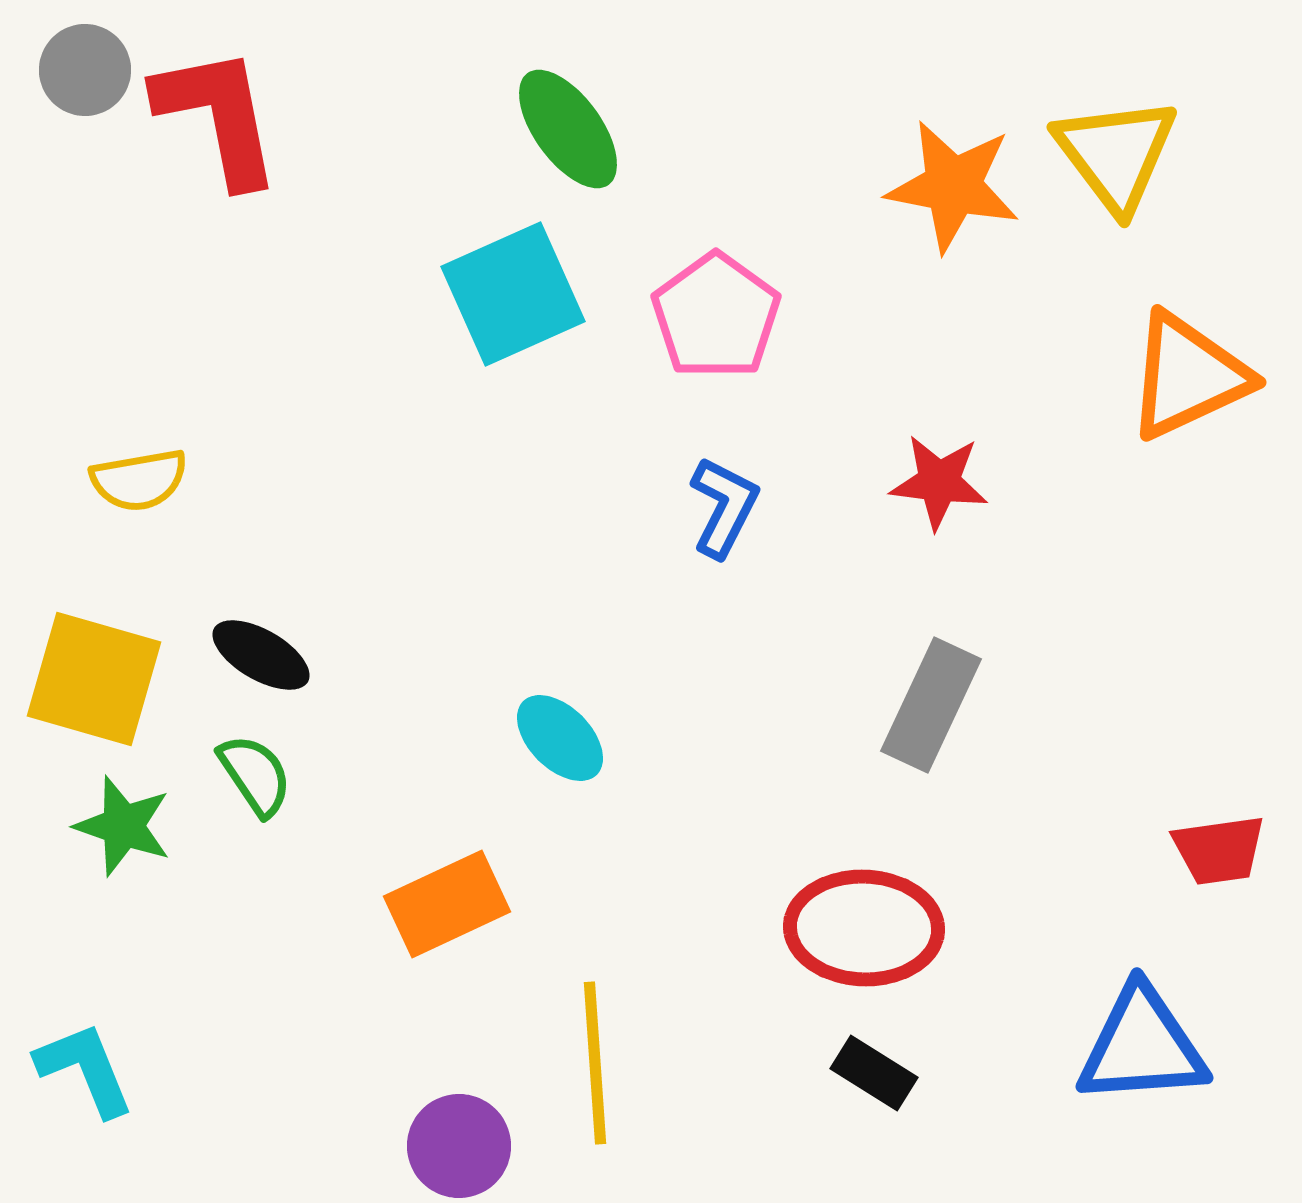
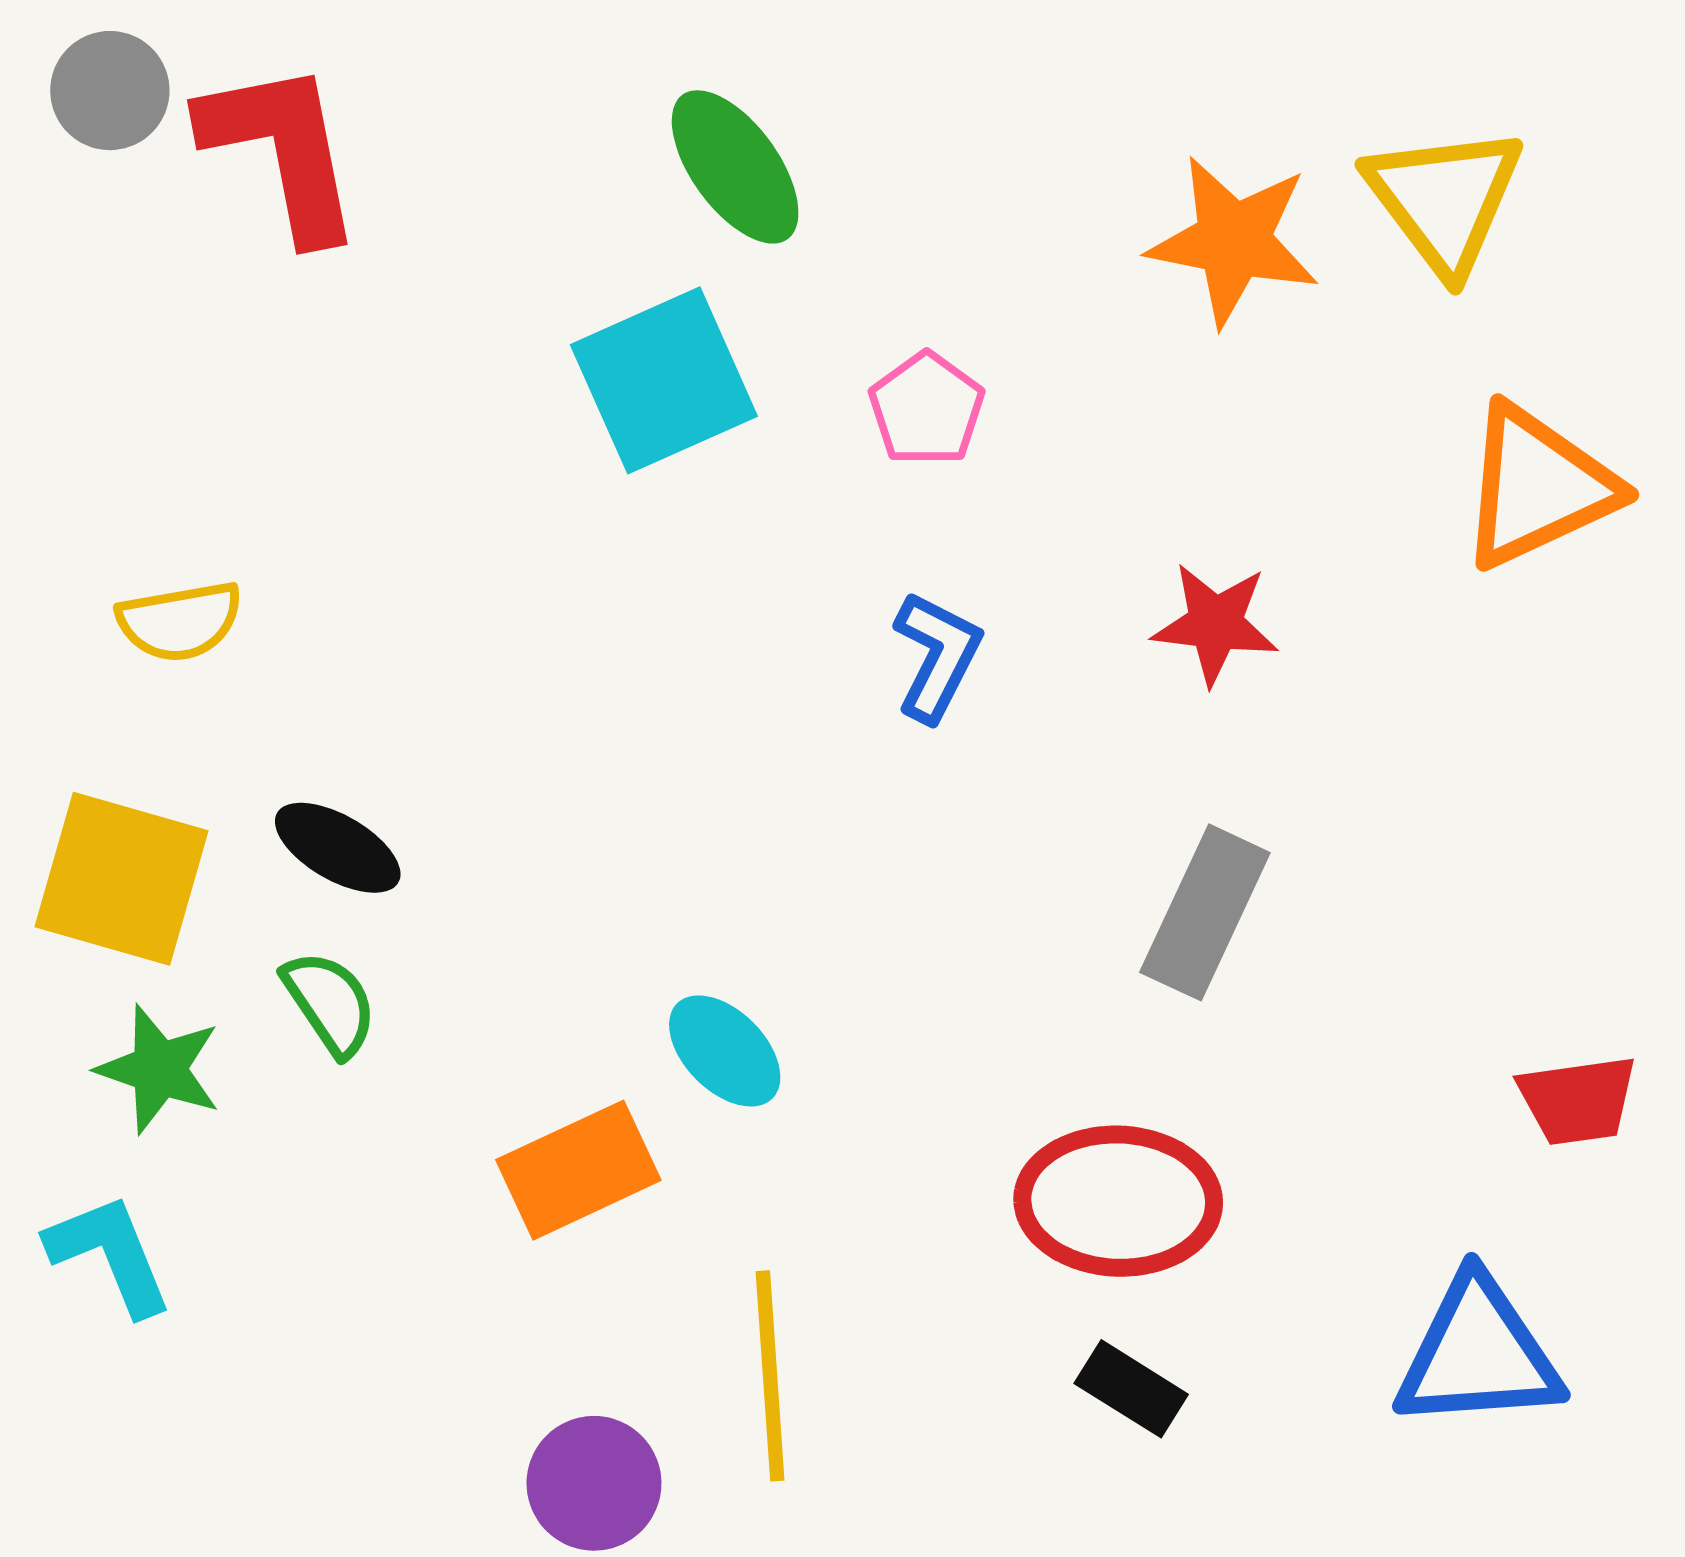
pink pentagon: (716, 316) -> (927, 409), size x0.7
cyan ellipse: (560, 738) -> (725, 1051), moved
cyan L-shape: (85, 1069) -> (110, 1254), moved

